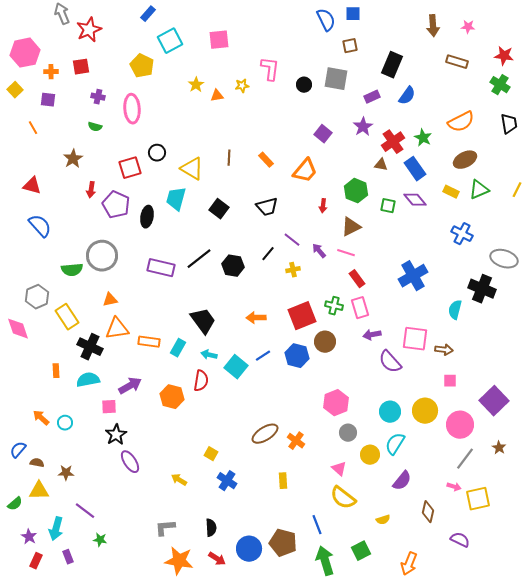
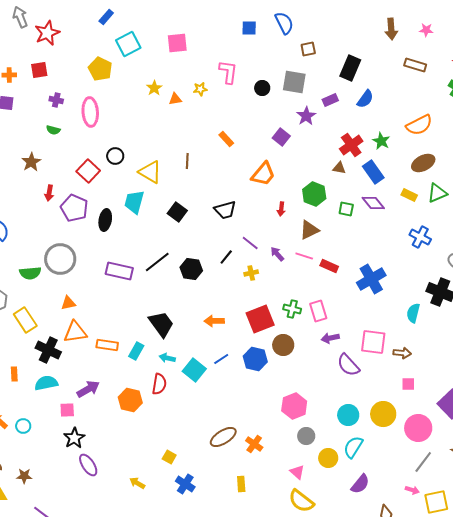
blue square: (353, 14) -> (249, 28), moved
purple star: (363, 127) -> (306, 116), moved
orange rectangle: (266, 160) -> (226, 139), moved
red square: (130, 168) -> (88, 171), turned -30
red rectangle: (357, 279) -> (329, 266), moved, turned -30

